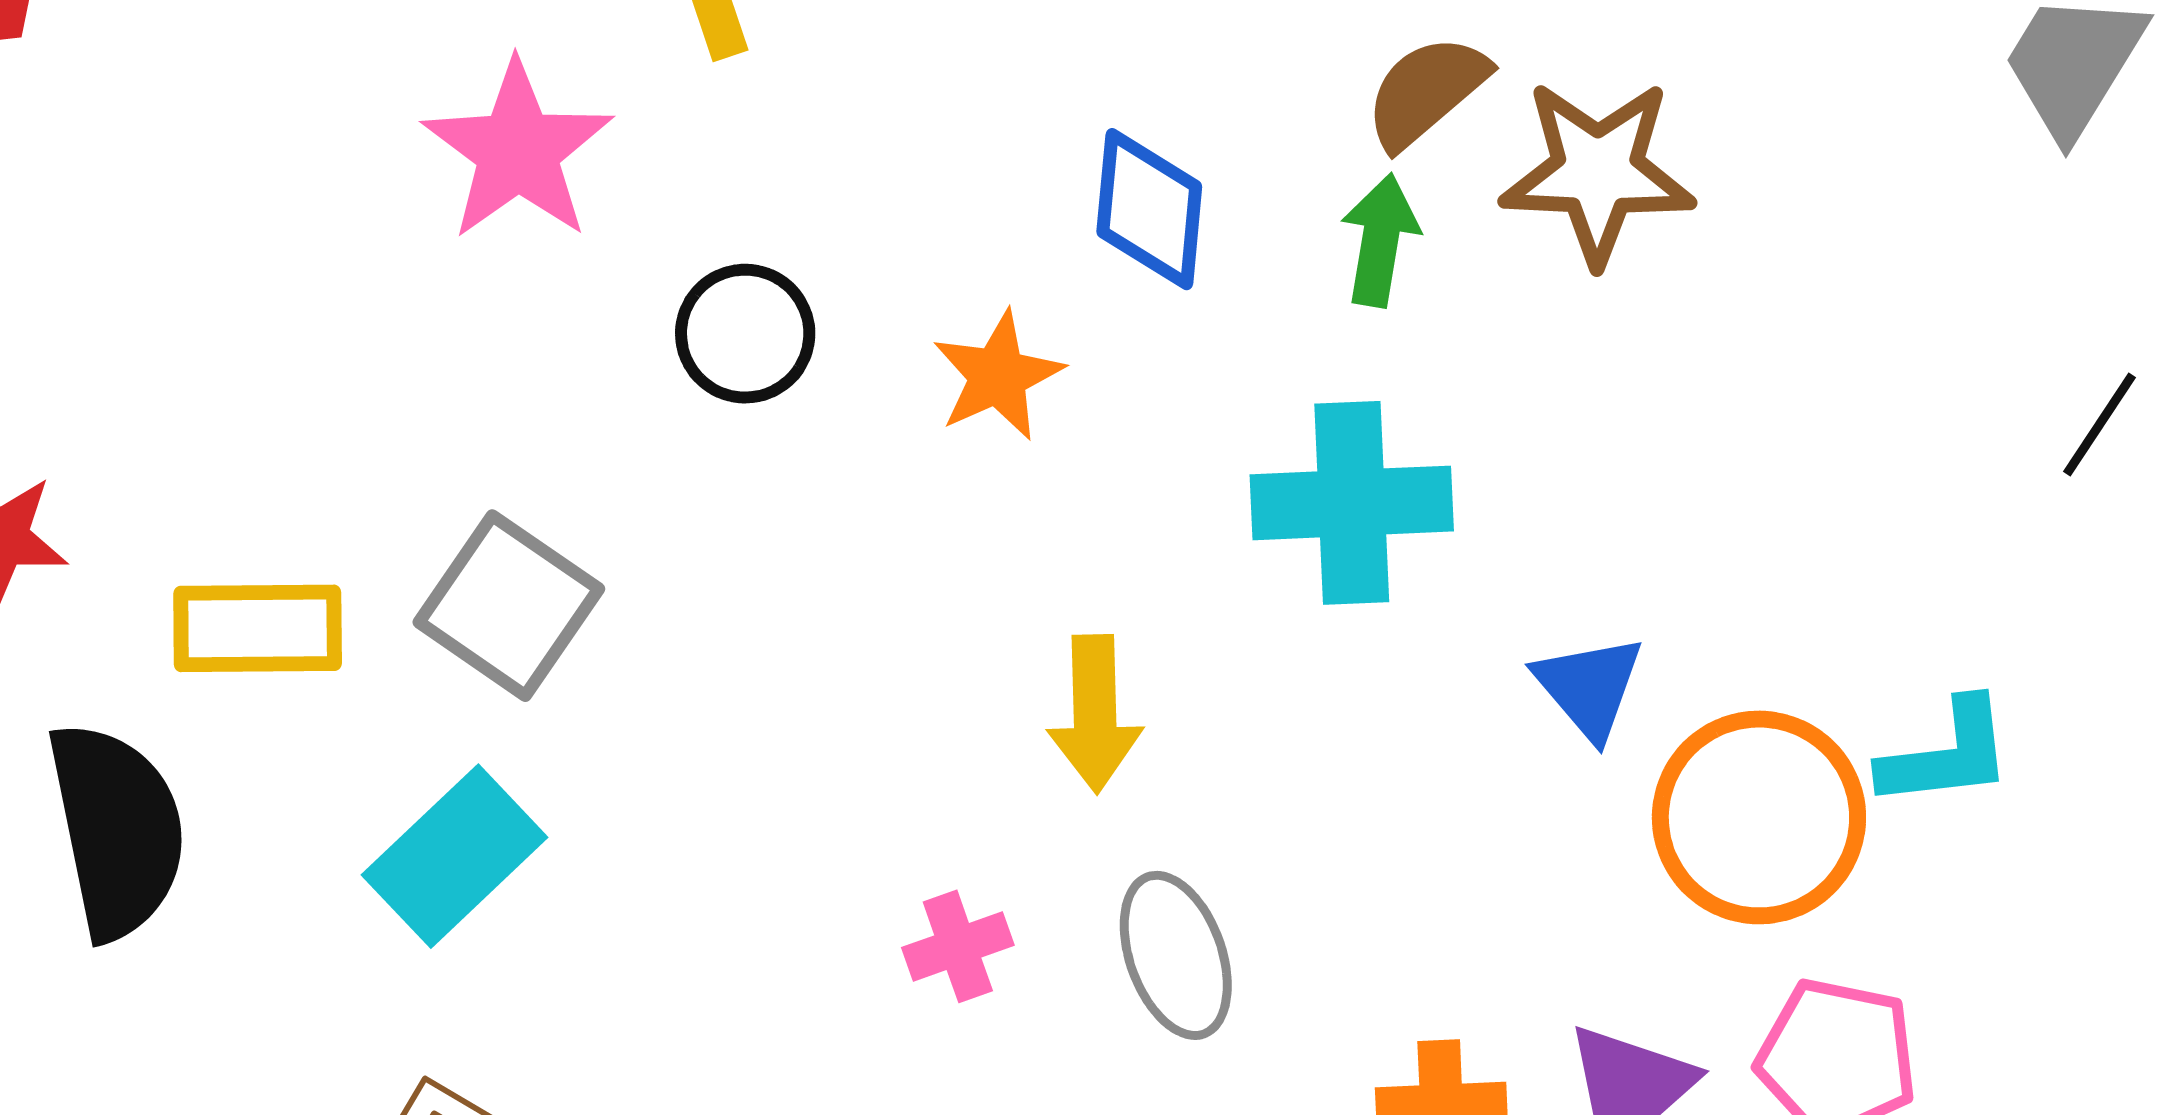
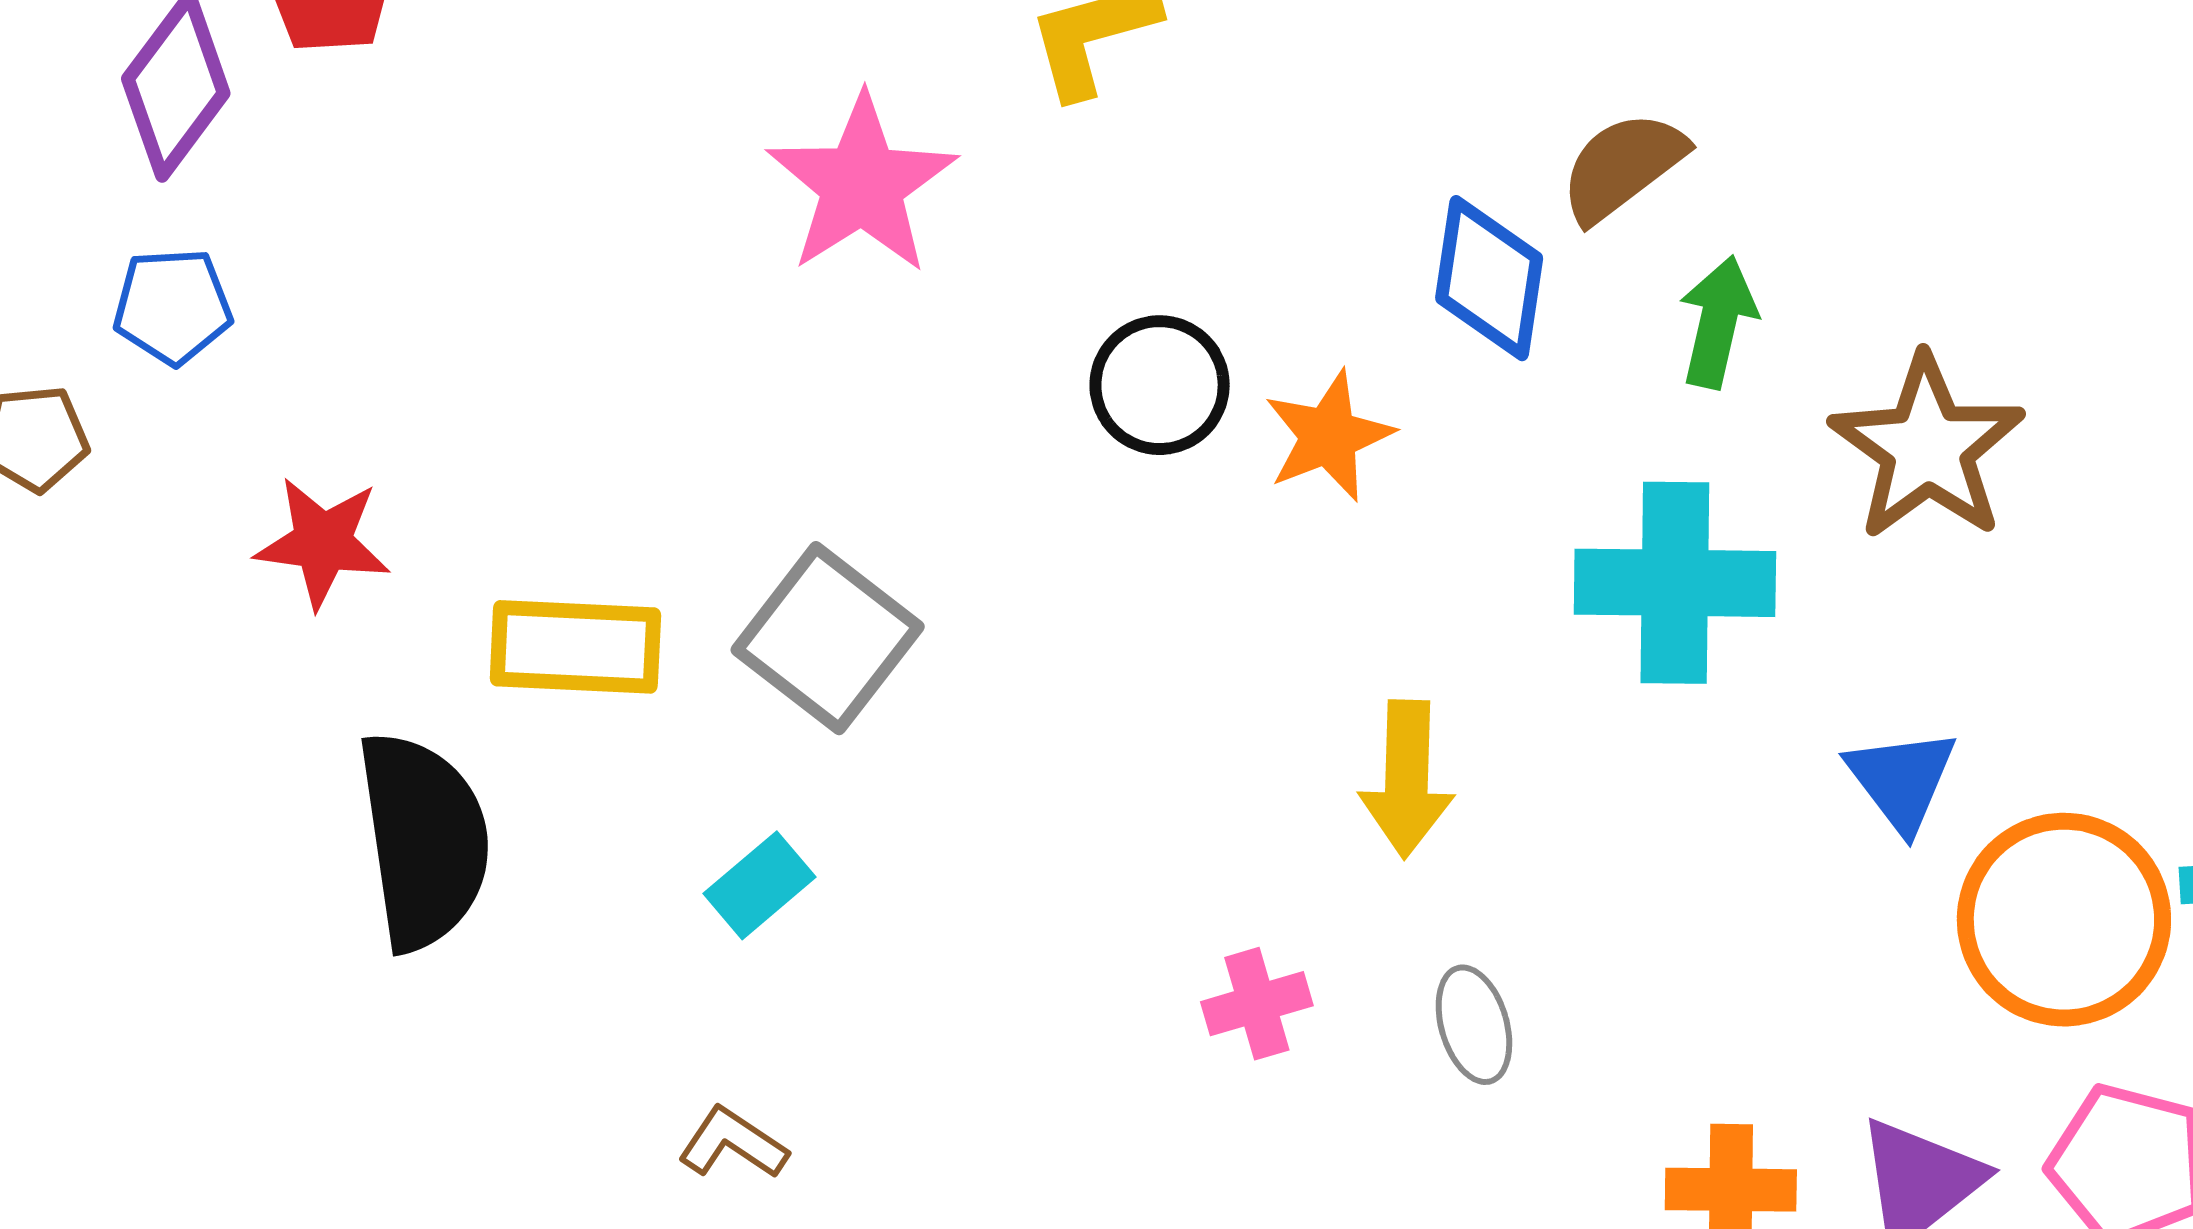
brown semicircle: (1426, 92) -> (1623, 167), moved
brown star: (1598, 172) -> (1927, 448), moved, turned 30
black circle: (745, 334) -> (1160, 385), moved
cyan rectangle: (455, 856) -> (759, 885), size x0.6
gray ellipse: (1176, 955) -> (1474, 1025), size x0.7

